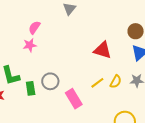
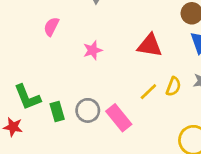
pink star: (30, 45) -> (93, 50), moved
gray circle: (50, 81) -> (88, 110), moved

